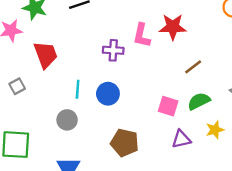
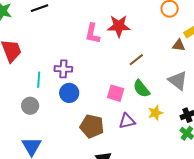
purple cross: (113, 50) -> (63, 69), moved
blue circle: (108, 94) -> (69, 93), moved
green semicircle: (199, 101) -> (141, 89), turned -102
brown pentagon: (125, 143) -> (92, 126), moved

